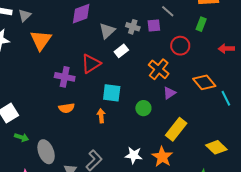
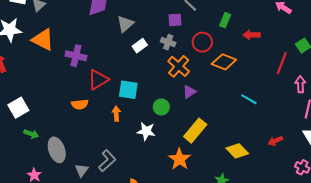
gray cross: (133, 27) -> (168, 42), moved
orange triangle: (41, 40) -> (43, 40), moved, turned -40
red arrow: (226, 49) -> (252, 35), moved
red triangle: (91, 64) -> (98, 80), moved
purple cross: (65, 77) -> (76, 56), moved
orange diamond: (204, 82) -> (224, 62), moved, turned -30
cyan line: (226, 98) -> (249, 99), turned -35
white star: (134, 155) -> (146, 131), moved

